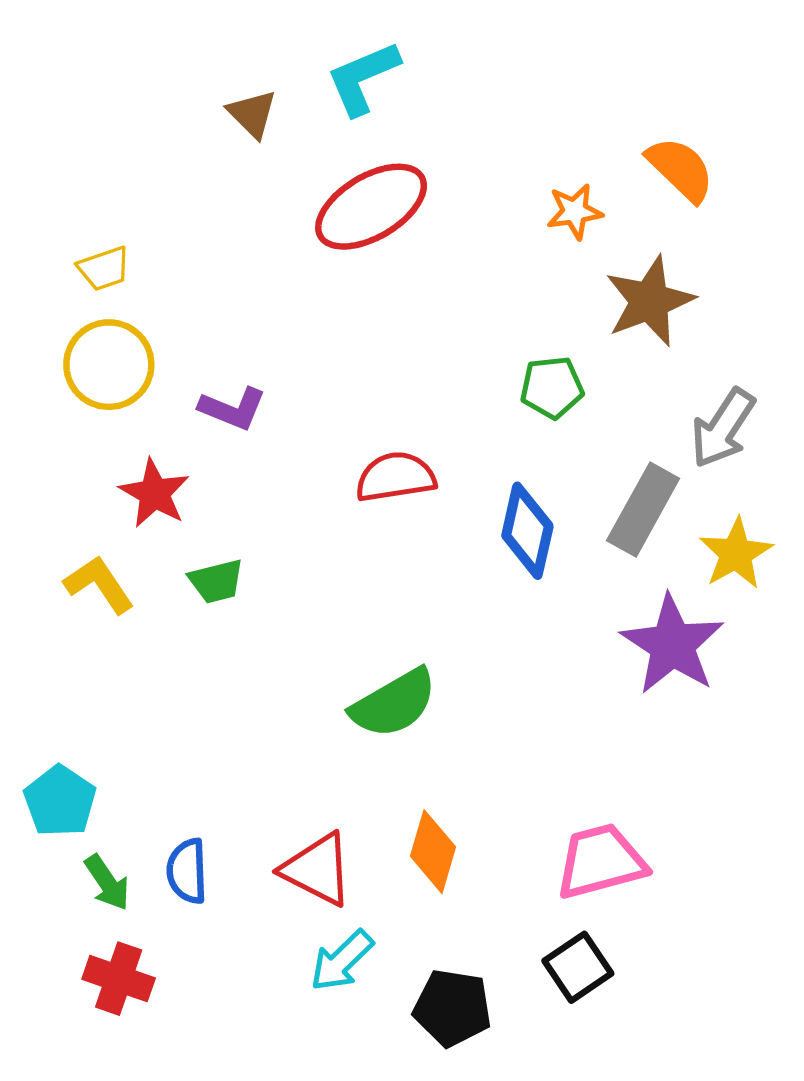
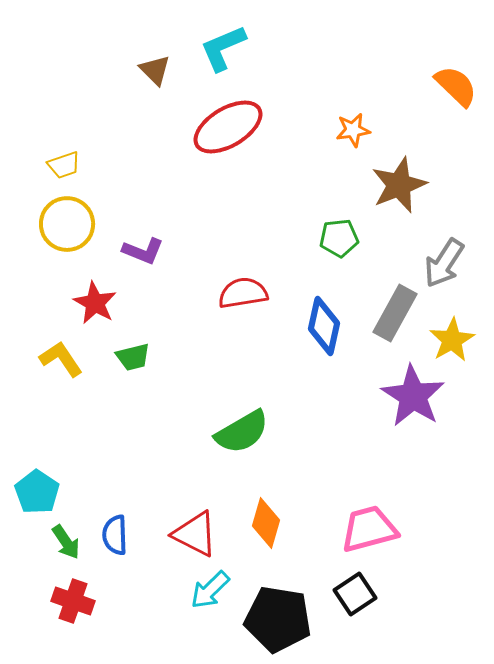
orange semicircle: (680, 169) -> (456, 86), moved
black pentagon: (452, 1008) -> (278, 619), size x1.4

